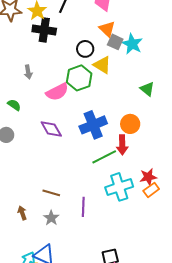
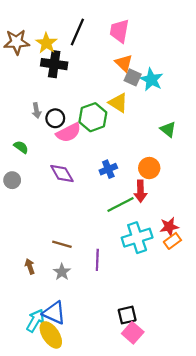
black circle: (85, 49) -> (55, 118), moved
blue cross: (93, 125) -> (108, 169), size x0.6

